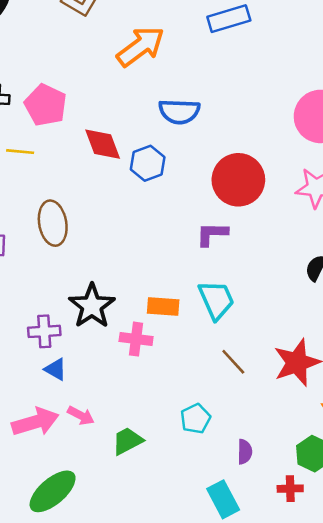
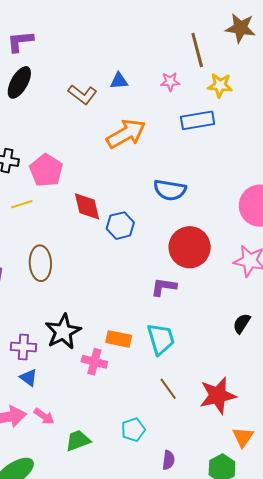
blue semicircle: (179, 112) -> (170, 190), moved
yellow line: (20, 152) -> (22, 204), turned -30

